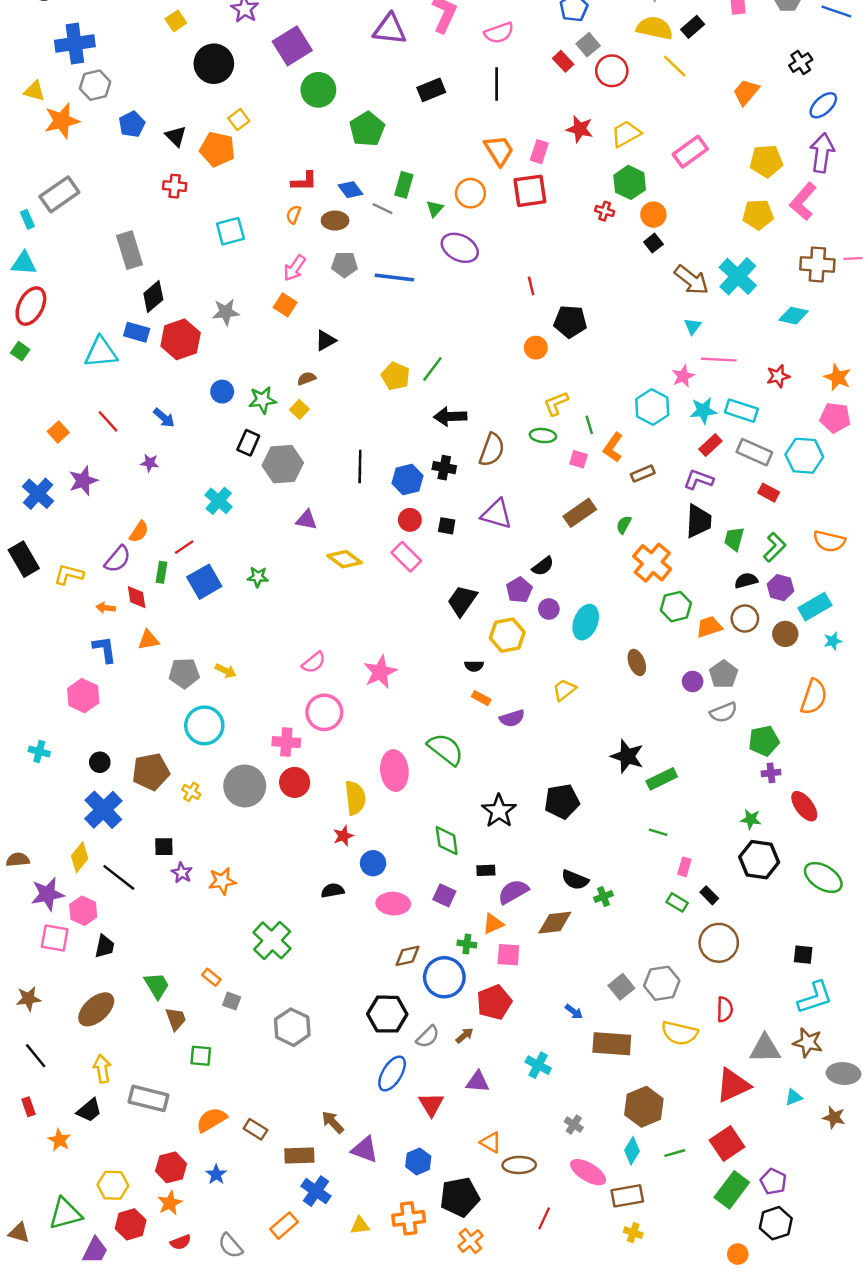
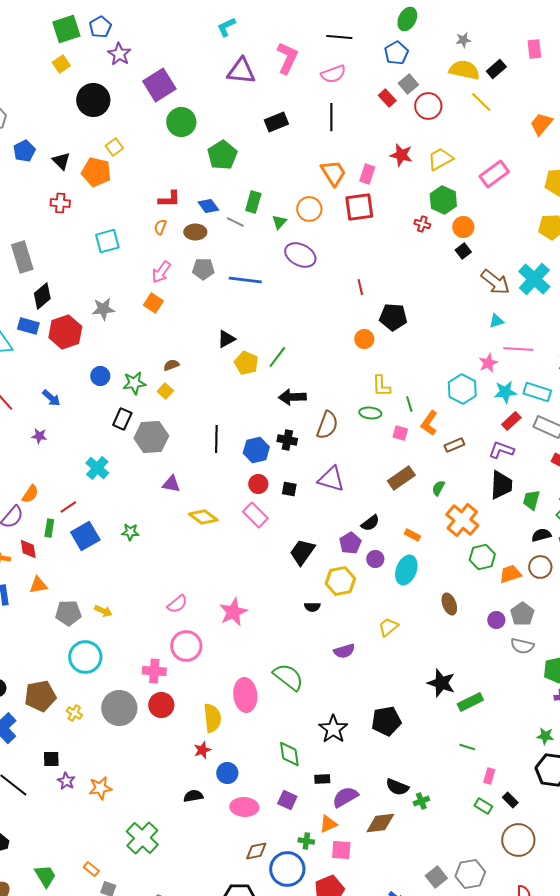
cyan triangle: (693, 326) -> (496, 321), turned 35
black triangle: (326, 340) -> (226, 339), moved
yellow L-shape: (556, 403) -> (381, 386), turned -70
orange rectangle: (481, 698) -> (412, 535), moved
gray semicircle: (723, 712) -> (522, 646), turned 35

